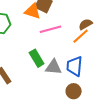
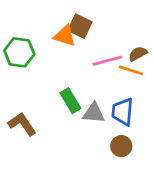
pink line: (51, 29) -> (107, 61), moved
orange line: (81, 36) -> (131, 70), turned 60

